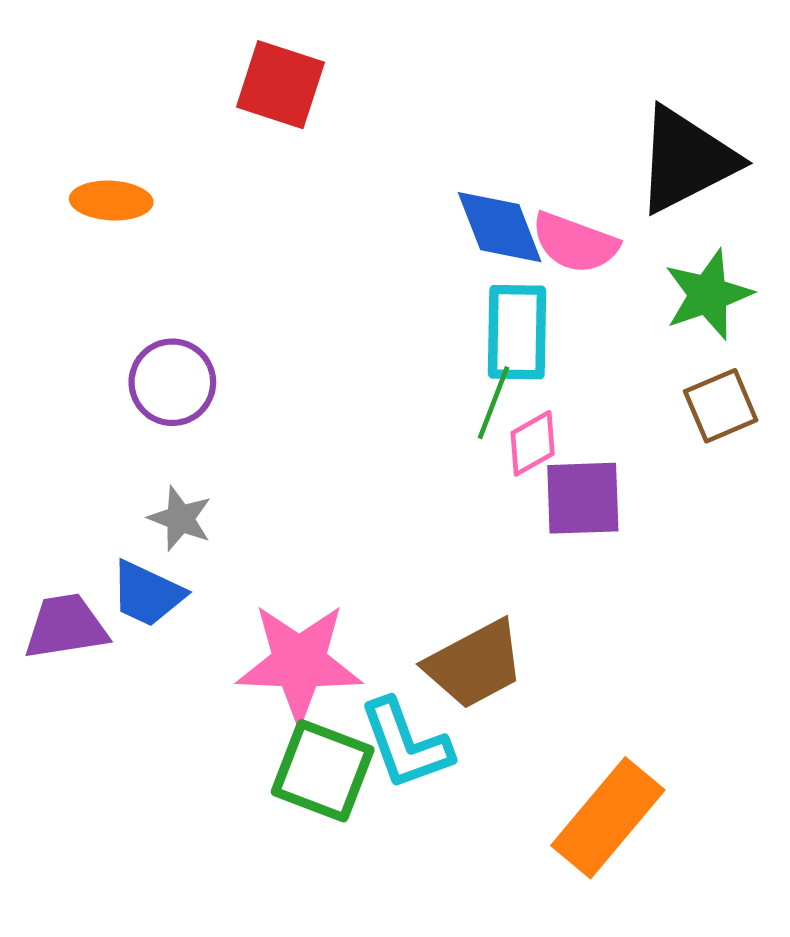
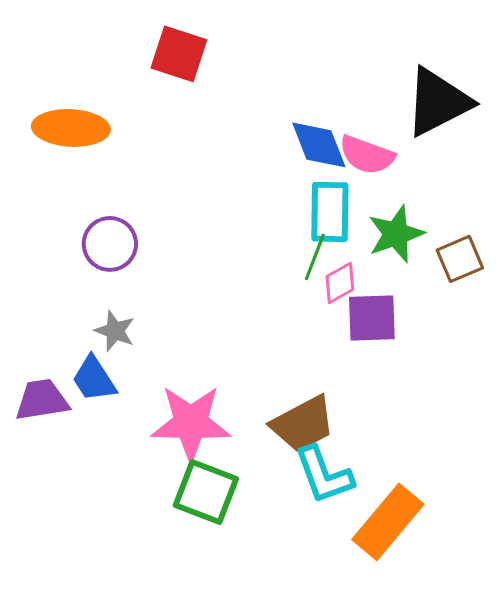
orange ellipse: (111, 201) -> (71, 128), size x1.5
green star: (708, 295) -> (396, 234), moved
blue trapezoid: (147, 594) -> (94, 379), turned 32
cyan L-shape: (406, 744) -> (324, 475), moved

